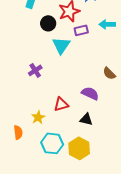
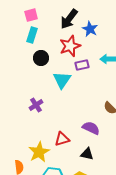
black circle: (48, 23) -> (41, 58), moved
yellow star: (38, 117) -> (39, 152), size x1.5

